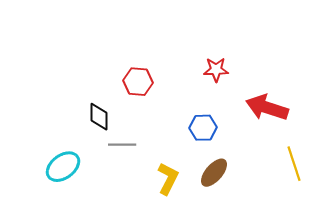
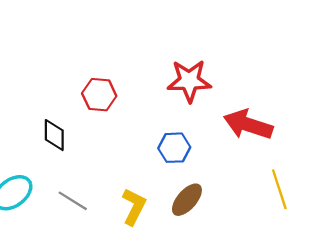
red star: (216, 70) -> (189, 81), size x1.5
gray line: (122, 145) -> (73, 201), moved, turned 32

